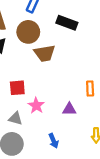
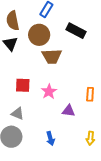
pink star: (36, 106) -> (49, 92), moved

